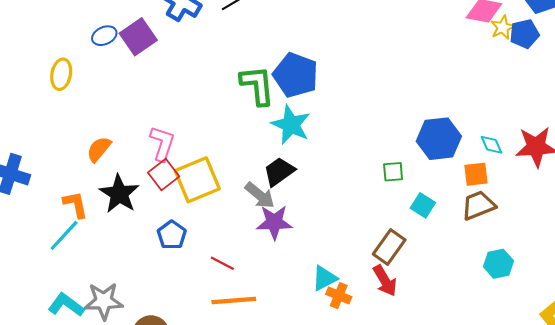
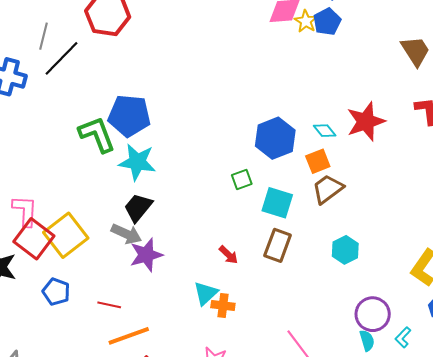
red square: (164, 175) -> (34, 239), size x1.4
cyan square: (423, 205) -> (277, 203), size x1.4
brown rectangle: (389, 247) -> (278, 245), moved
cyan hexagon: (498, 264) -> (345, 250), moved
red arrow: (385, 281) -> (228, 255), moved, size x0.7

